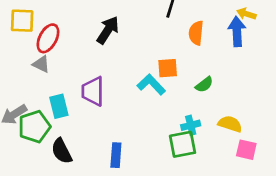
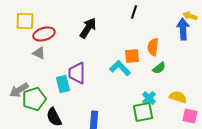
orange semicircle: (196, 33) -> (153, 47), moved
red ellipse: (48, 38) -> (44, 34), turned 45
cyan rectangle: (59, 106) -> (63, 84), moved
cyan cross: (191, 125) -> (149, 98), turned -32

